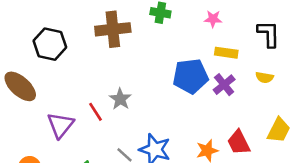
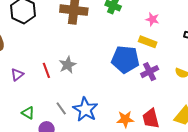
yellow rectangle: (226, 53) -> (148, 42), moved
purple triangle: (60, 125) -> (17, 75), size x0.6

